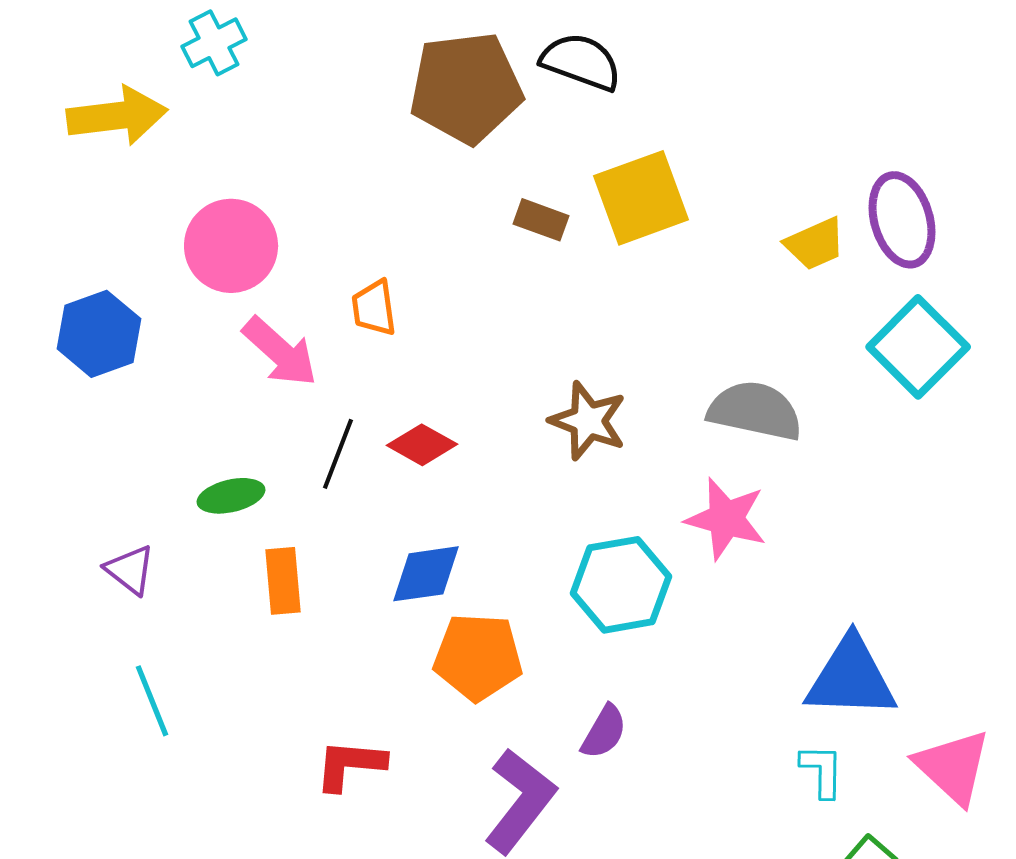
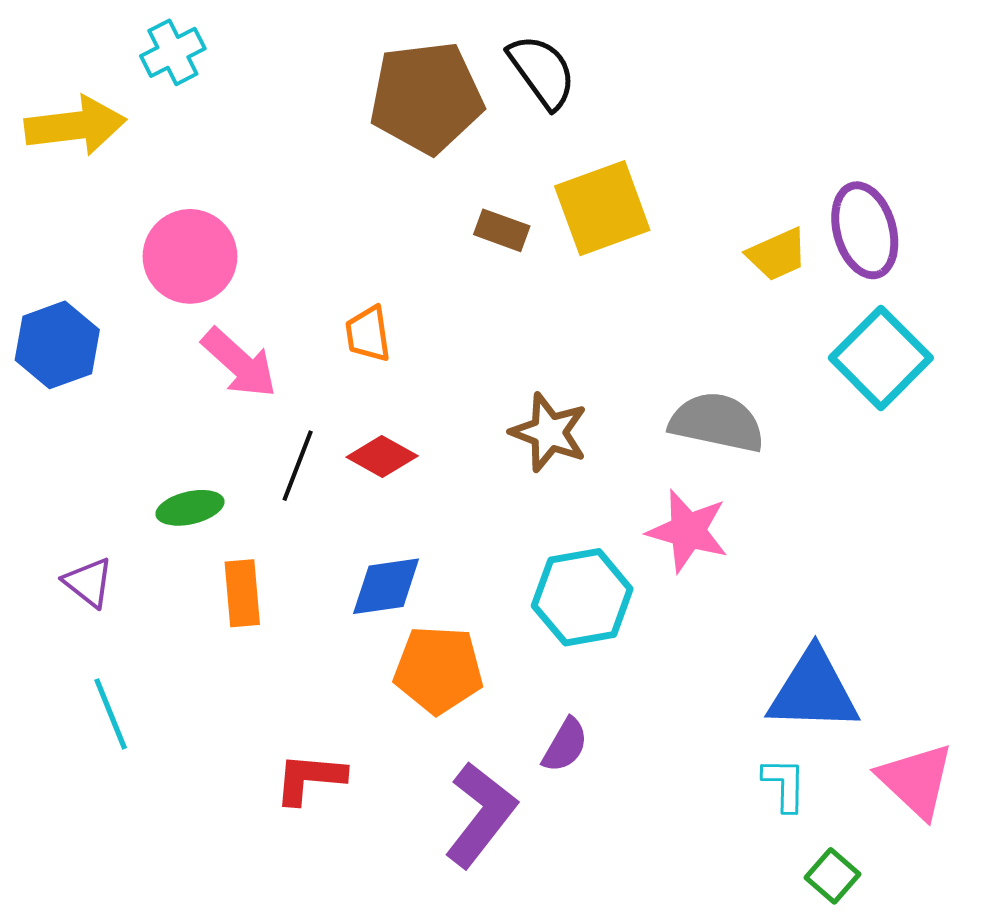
black semicircle: (581, 62) -> (542, 71), turned 34
orange trapezoid: (374, 308) -> (368, 334), moved

